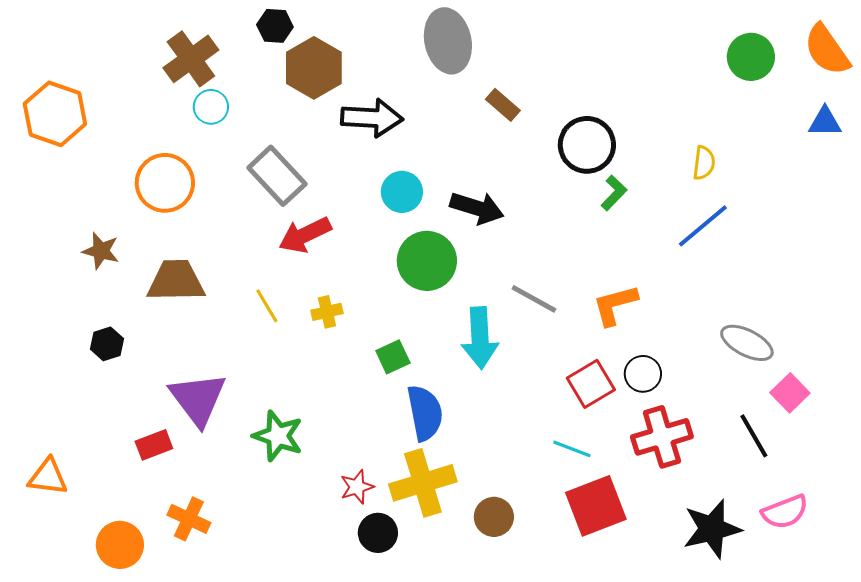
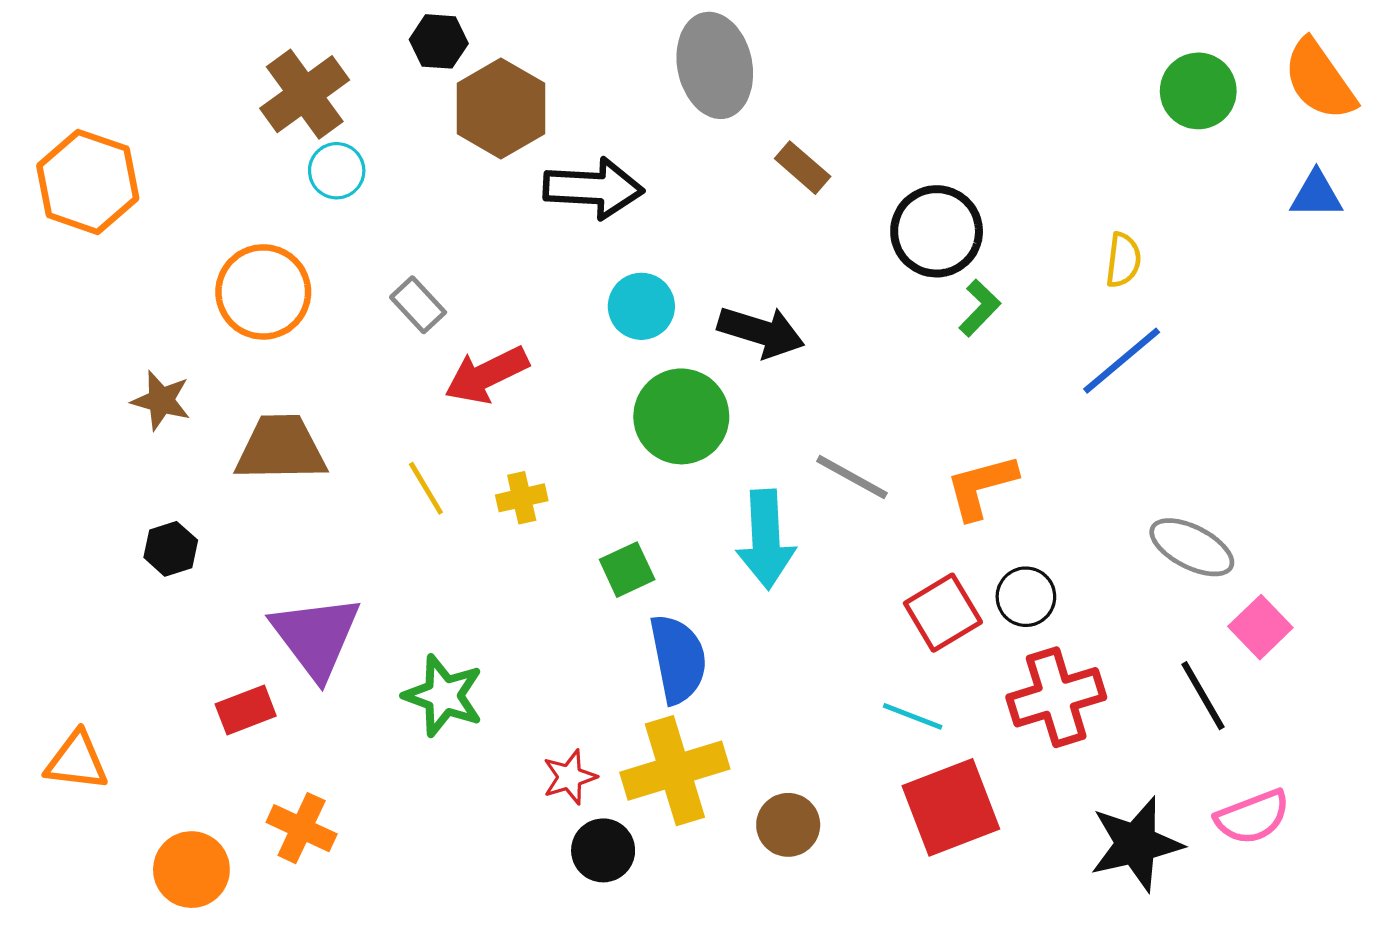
gray rectangle: (277, 176) -> (418, 305), moved, size x0.6

